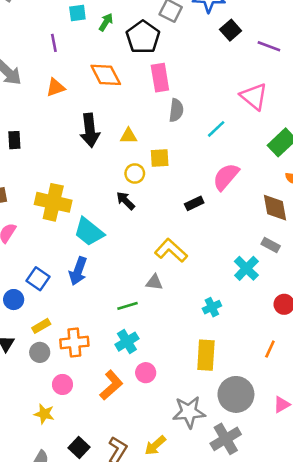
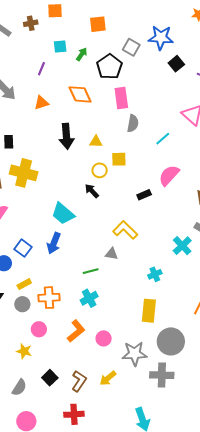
purple line: (54, 43) -> (41, 69), turned 32
yellow cross: (53, 202) -> (24, 173), moved
pink circle: (146, 373) -> (104, 338), moved
gray cross: (226, 439) -> (162, 375), turned 30

